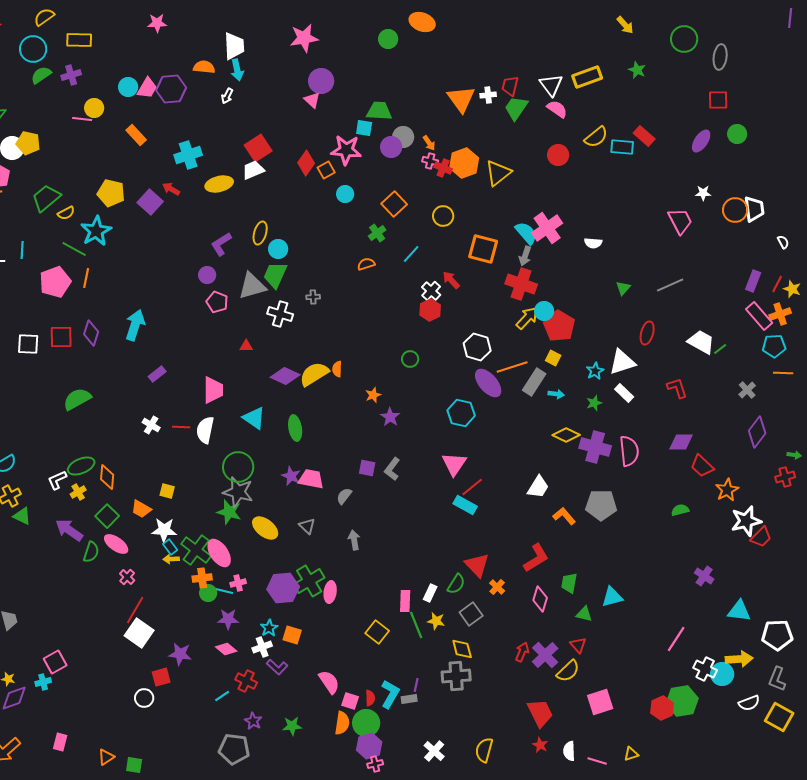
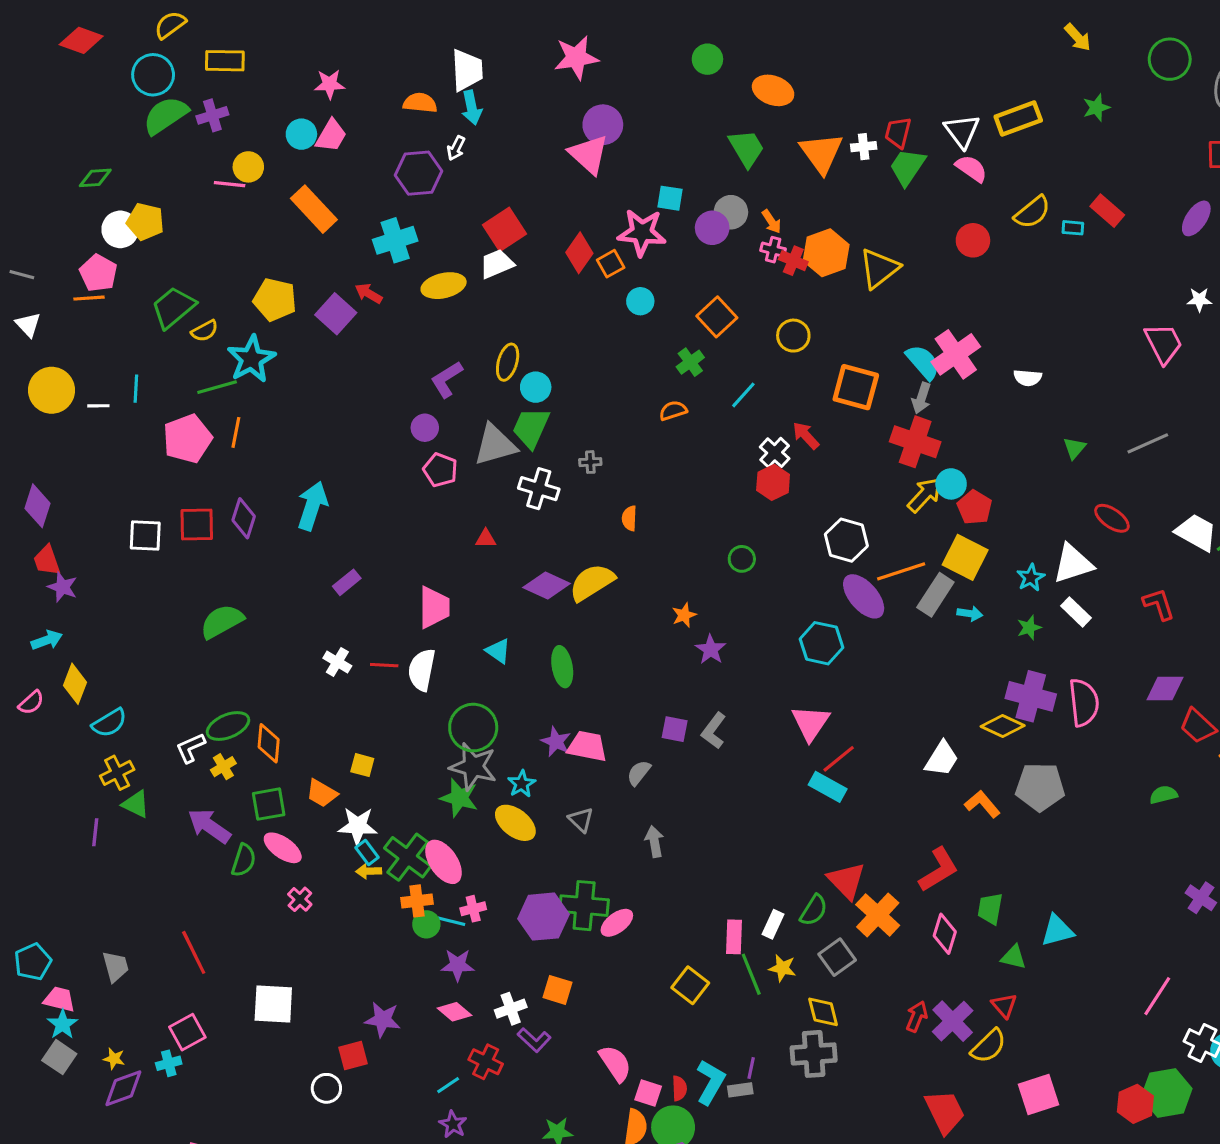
orange ellipse: (422, 22) -> (773, 90), moved
pink star: (157, 23) -> (330, 84), moved
green star: (637, 70) -> (1096, 108), turned 30
green semicircle: (41, 75) -> (166, 115), size x1.4
purple hexagon: (171, 89) -> (419, 173), moved
pink triangle: (312, 100) -> (589, 154), size x1.6
green trapezoid: (379, 111) -> (746, 148), moved, turned 56
orange rectangle: (136, 135) -> (314, 209), size x1.4
cyan rectangle: (622, 147) -> (1073, 228), size x0.6
green line: (74, 249) -> (217, 387), turned -45
red pentagon: (559, 326) -> (975, 507), size x0.7
red ellipse: (647, 333) -> (1112, 518), turned -70
yellow square: (553, 358) -> (965, 557), size x1.8
orange semicircle: (337, 369) -> (629, 518), moved
cyan triangle: (254, 418) -> (498, 651), size x0.7
yellow diamond: (566, 435) -> (1003, 726), moved
green square: (107, 516) -> (269, 804), turned 35
green cross: (309, 581) -> (584, 906), turned 36
orange cross: (497, 587) -> (878, 915), size x1.8
pink ellipse: (330, 592) -> (617, 923), turned 45
red line: (135, 610) -> (194, 952), moved, turned -56
cyan star: (269, 628) -> (522, 784), moved
white square: (139, 633) -> (273, 1004), moved, turned -32
purple star: (253, 721) -> (453, 1124), moved

